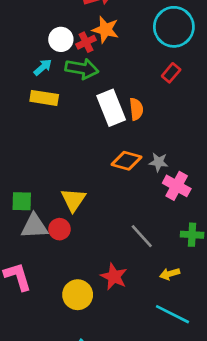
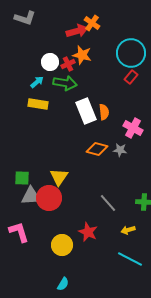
red rectangle: (171, 73) -> (131, 77), moved
pink cross: (177, 186) -> (133, 128), moved
red circle: (59, 229) -> (49, 198), size x1.6

